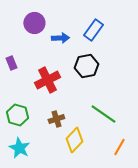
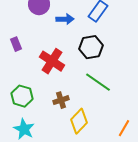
red cross: (47, 80) -> (52, 61), turned -30
green line: (103, 114) -> (98, 82), moved

